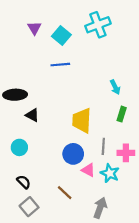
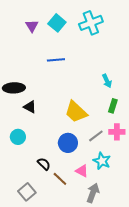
cyan square: (61, 36) -> (57, 23), moved
yellow trapezoid: (82, 121) -> (76, 112), turned -50
gray line: (103, 146) -> (96, 136), turned 49
pink cross: (126, 153) -> (117, 132), moved
pink triangle: (88, 170) -> (82, 171), moved
black semicircle: (24, 182) -> (44, 164), moved

